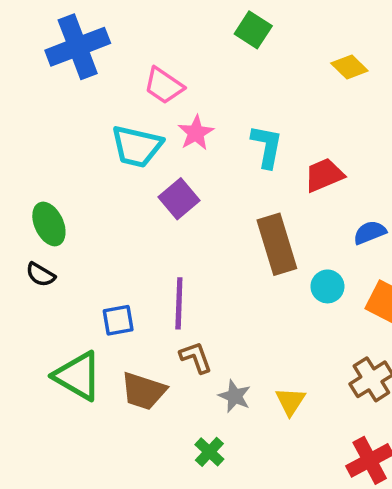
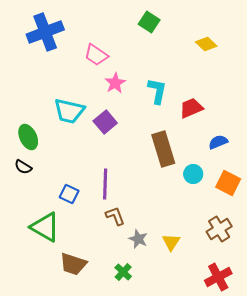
cyan trapezoid: (137, 146) -> (69, 111), moved
blue square: (118, 320) -> (69, 194), turned 36
brown trapezoid: (143, 391) -> (73, 264), moved

